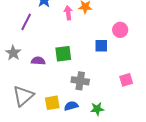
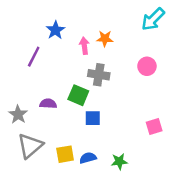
blue square: (101, 46) -> (93, 118), moved
gray star: (13, 53) -> (18, 114), moved
green square: (63, 54) -> (78, 95), turned 30
gray cross: (80, 81) -> (99, 75), moved

